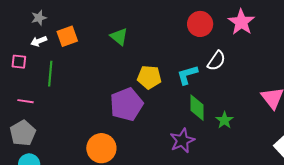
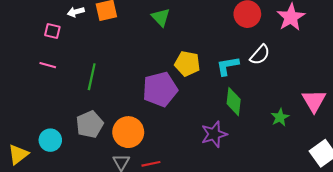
green line: (50, 74) -> (92, 77), moved
pink line: (26, 101) -> (48, 65), moved
green star: (224, 120) -> (280, 117), moved
gray pentagon: (23, 133) -> (90, 124), moved

